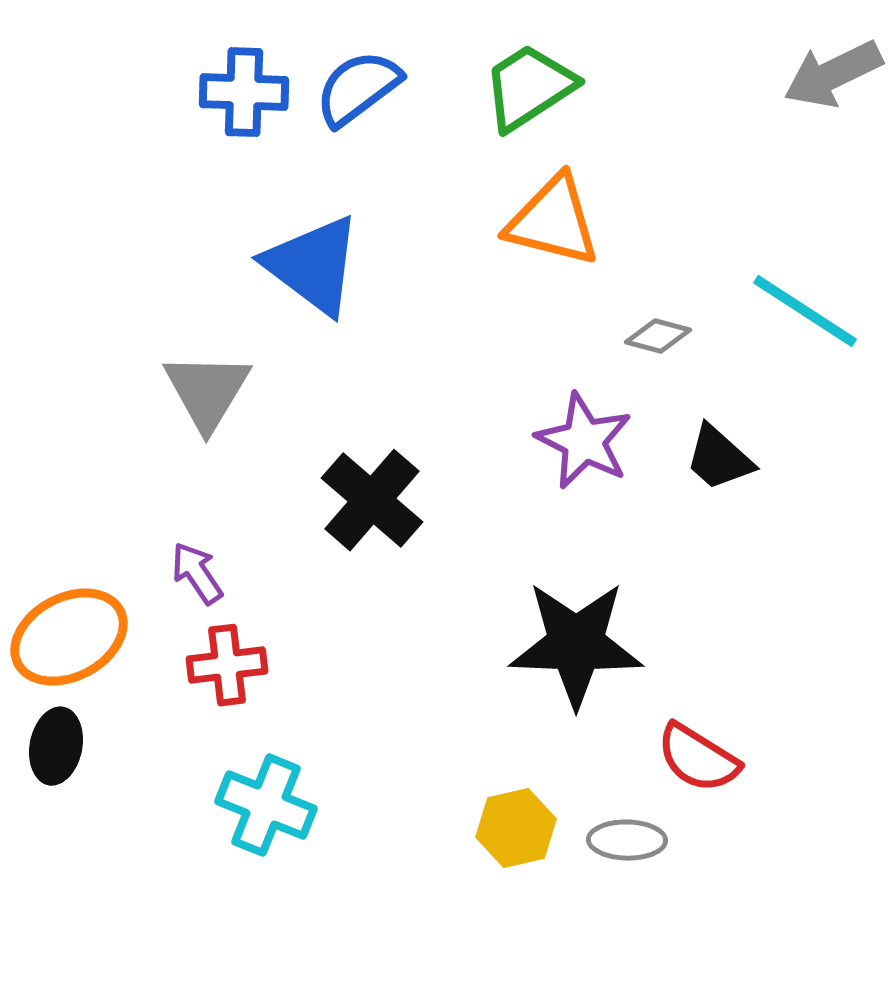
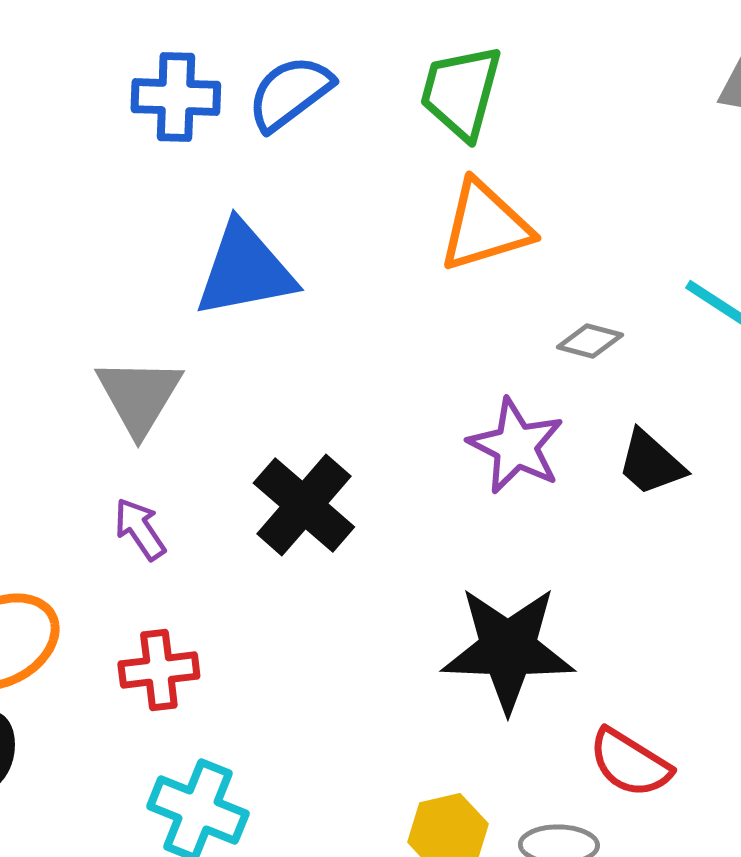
green trapezoid: (529, 87) -> (461, 92), turned -42
orange triangle: (553, 221) -> (485, 226), turned -31
blue triangle: (313, 265) -> (245, 270), turned -48
purple arrow: (197, 573) -> (140, 529), moved

